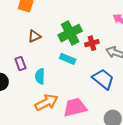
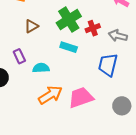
cyan semicircle: (40, 76) -> (41, 68), turned 91
blue trapezoid: (103, 79) -> (108, 65), turned -110

